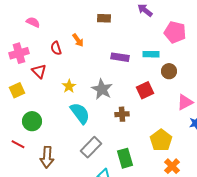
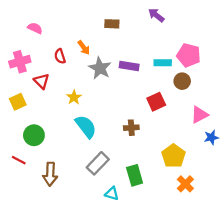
pink pentagon: (175, 32) -> (189, 55), moved
gray star: (102, 89) -> (100, 68), moved

